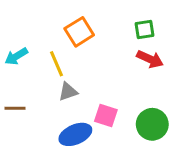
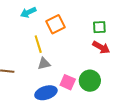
cyan arrow: (16, 56) -> (28, 12), moved
green circle: (152, 124) -> (90, 81), moved

